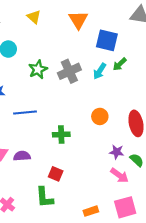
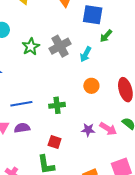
cyan arrow: (100, 71) -> (86, 54), moved
blue line: (25, 113) -> (21, 104), moved
purple star: (117, 152) -> (88, 130), moved
pink arrow: (119, 175) -> (108, 129), moved

